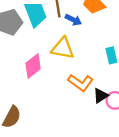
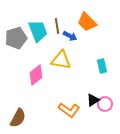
orange L-shape: (81, 83) -> (69, 110), moved

